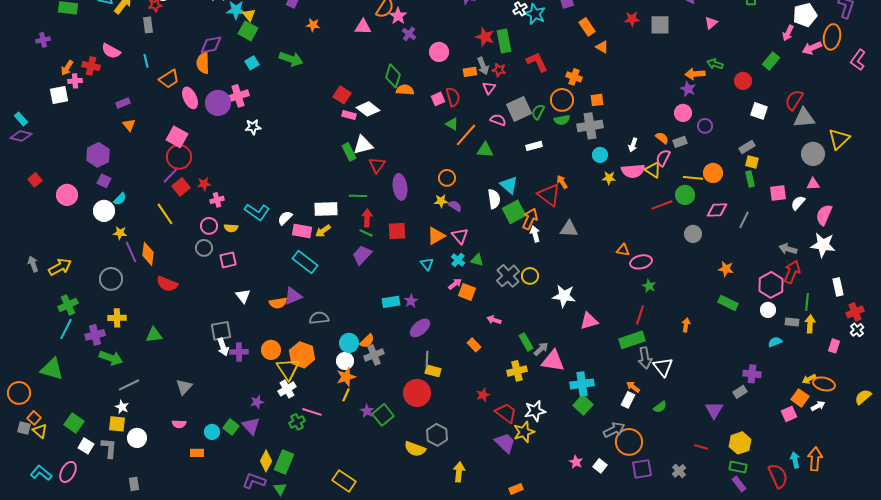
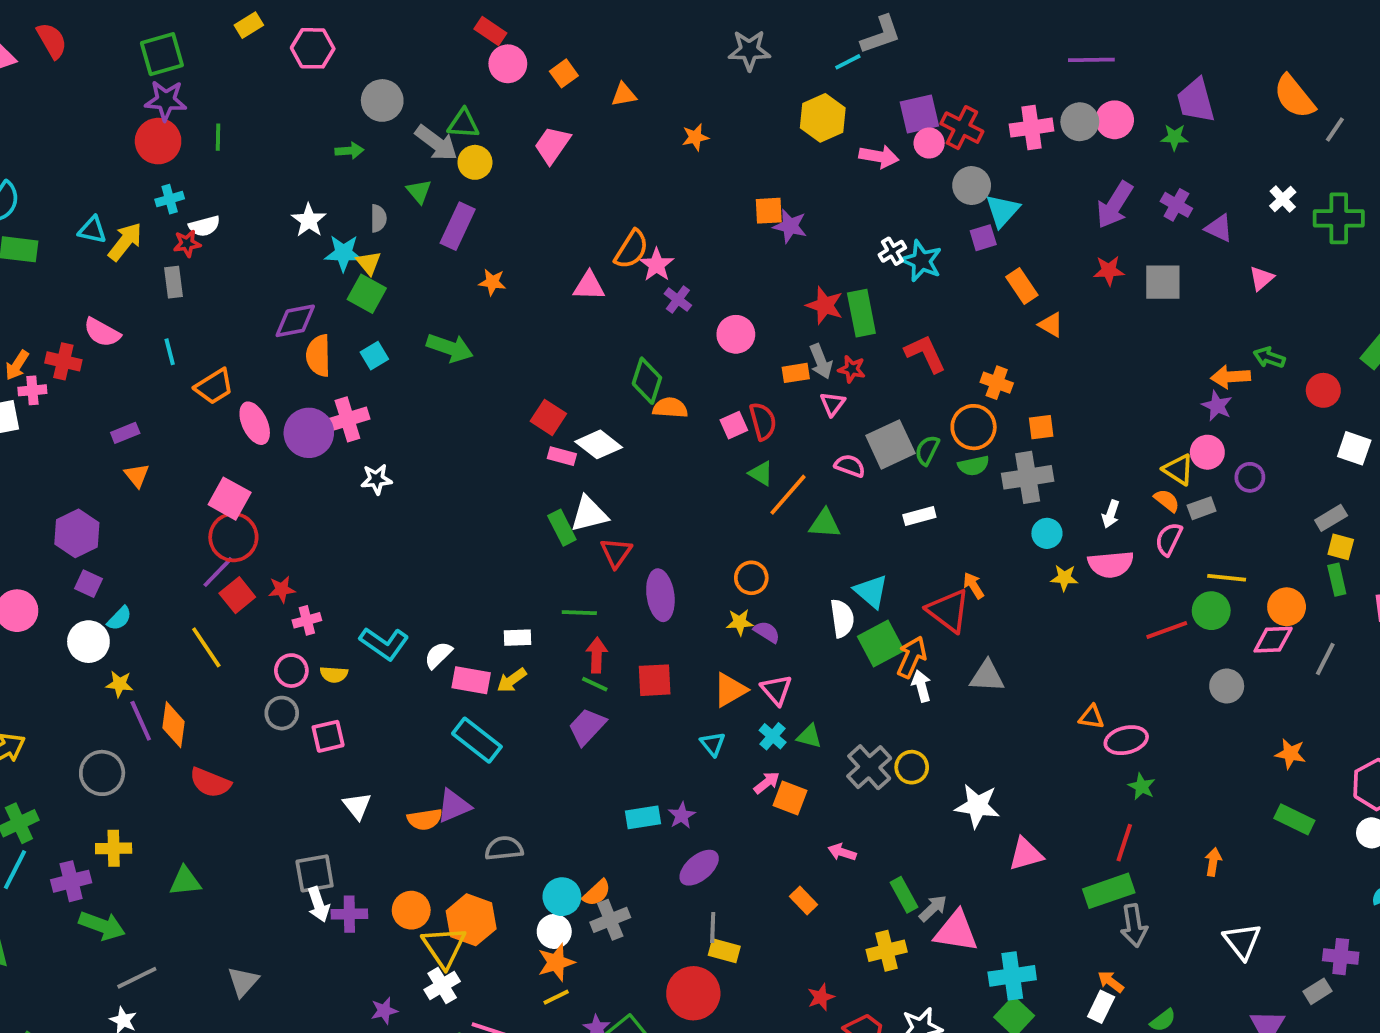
orange semicircle: (203, 63) -> (318, 356), moved
yellow triangle: (653, 170) -> (1178, 470), moved
orange circle: (713, 173) -> (1287, 607), moved
white rectangle: (326, 209) -> (517, 638), size x0.6
white triangle: (663, 367) -> (1242, 941), moved
yellow line: (346, 395) -> (556, 997), turned 40

